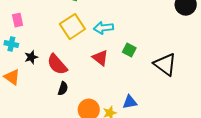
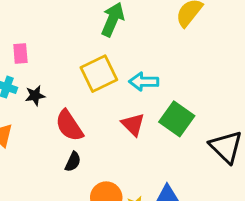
green square: (129, 50) -> (177, 119), size x1.6
black star: (31, 57) -> (35, 96), moved

